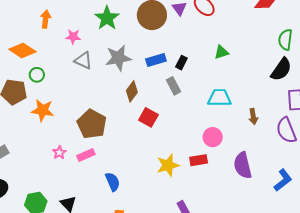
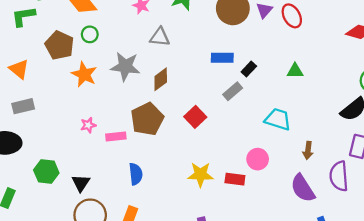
gray star: (118, 58) -> (125, 66), moved
gray triangle: (83, 61) -> (160, 37), moved, turned -36
gray rectangle: (173, 86) -> (233, 91), turned 60
brown diamond: (132, 91) -> (161, 79), moved
brown pentagon: (92, 124) -> (147, 119), moved
purple semicircle: (243, 165) -> (303, 188), moved, turned -36

